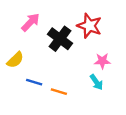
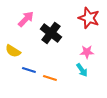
red star: (89, 26) -> (89, 18), moved
yellow semicircle: (15, 60) -> (13, 51), turned 77

